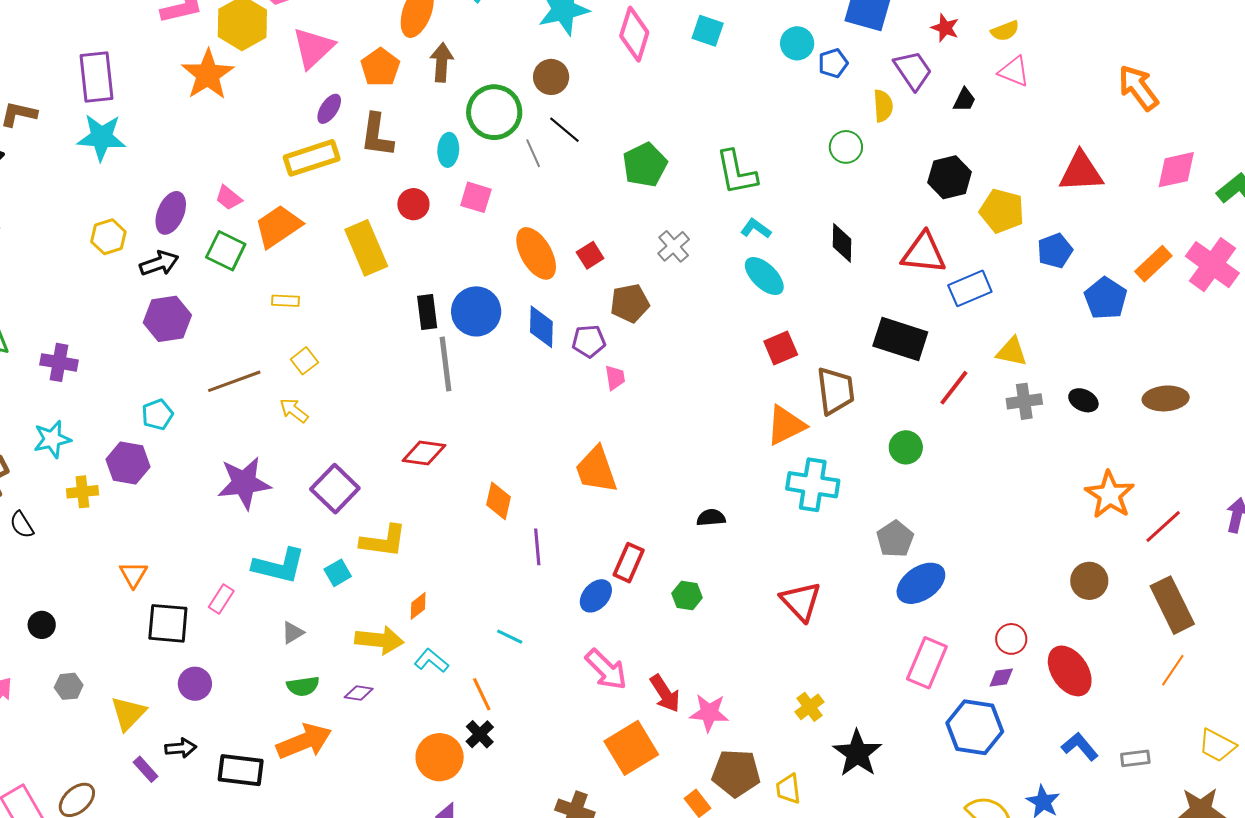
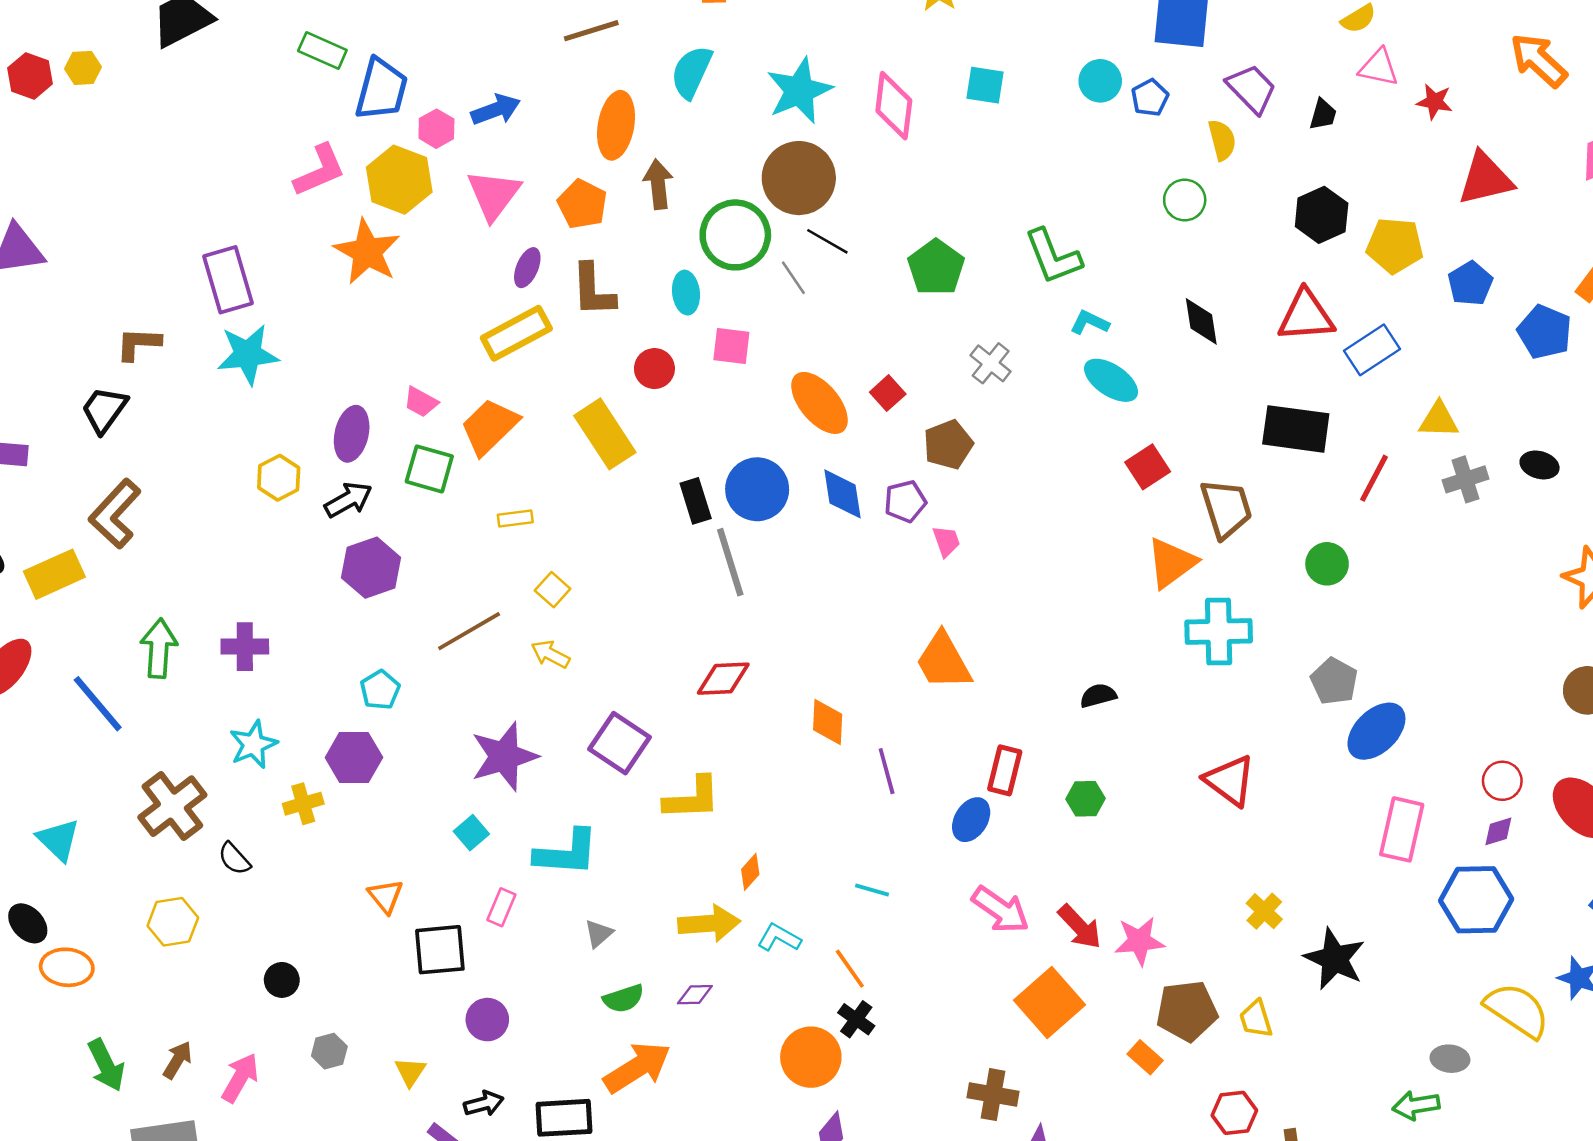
red star: (945, 28) -> (1434, 102), moved
brown circle: (551, 77) -> (799, 178), size x1.6
cyan square: (338, 573) -> (471, 833), moved
yellow triangle: (128, 713) -> (410, 1072), size x0.7

